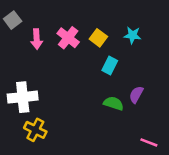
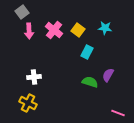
gray square: (13, 20) -> (22, 12), moved
white cross: (23, 97) -> (34, 77), moved, size x0.6

